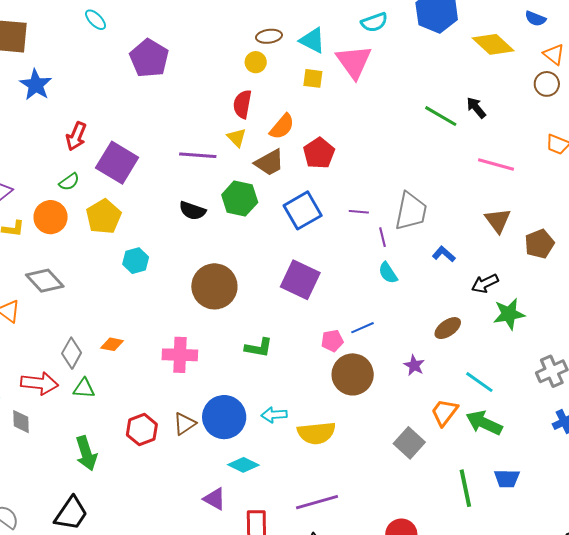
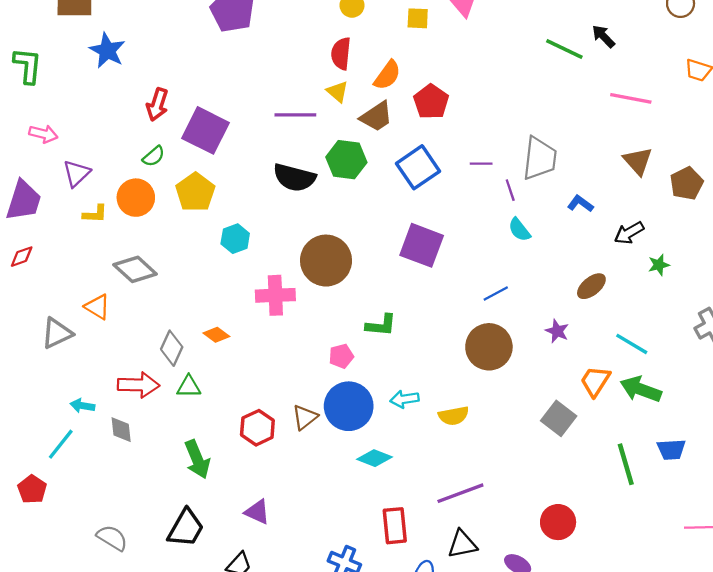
black semicircle: (192, 211) -> (294, 178), size x1.4
green star: (509, 314) -> (659, 265), size x0.6
pink pentagon: (332, 341) -> (341, 356), moved
orange diamond: (112, 344) -> (216, 335), turned 30
pink cross: (180, 355) -> (275, 295), moved
yellow semicircle: (316, 433) -> (454, 416), size x0.7
purple triangle: (215, 499) -> (257, 512), moved

